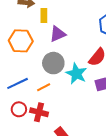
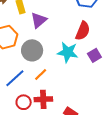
gray circle: (53, 63) -> (32, 50), moved

